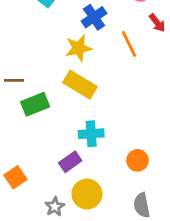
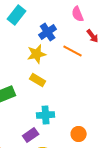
orange line: (129, 44) -> (73, 51), turned -36
yellow rectangle: (80, 85) -> (38, 80), size x0.7

